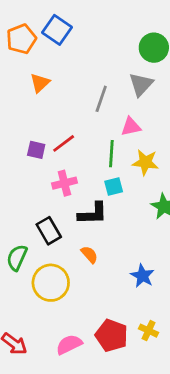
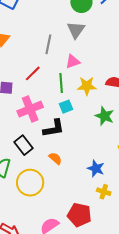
red line: (64, 143) -> (33, 73), moved
pink cross: (64, 183) -> (30, 109), size x1.4
yellow cross: (149, 331) -> (104, 192), moved

